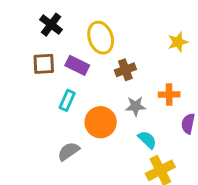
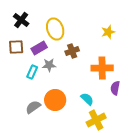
purple rectangle: (77, 65) -> (39, 48), turned -56
orange cross: (169, 95) -> (102, 68), size x1.5
gray star: (136, 106) -> (49, 65), moved
orange circle: (101, 122) -> (55, 100), moved

